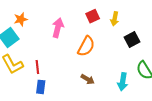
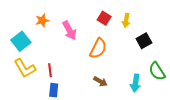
red square: (93, 16) -> (104, 18), turned -32
orange star: (21, 19) -> (42, 20), moved
pink arrow: (58, 28) -> (69, 30), turned 138

